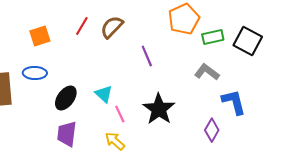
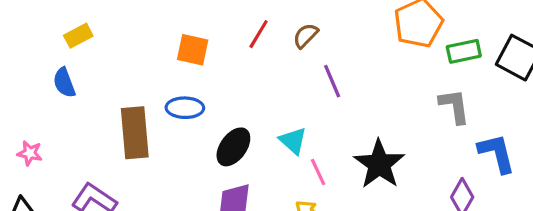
brown semicircle: (112, 27) -> (306, 36), size x0.7
orange square: (40, 36) -> (193, 50), turned 30
purple line: (147, 56) -> (332, 81), moved
gray L-shape: (207, 72) -> (454, 106), turned 45

